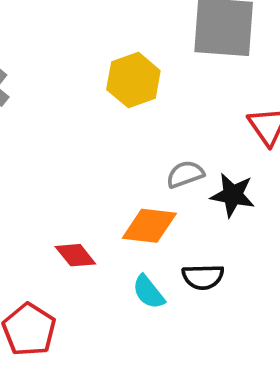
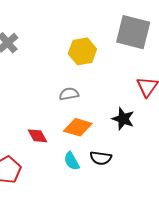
gray semicircle: (185, 174) -> (69, 94), moved

